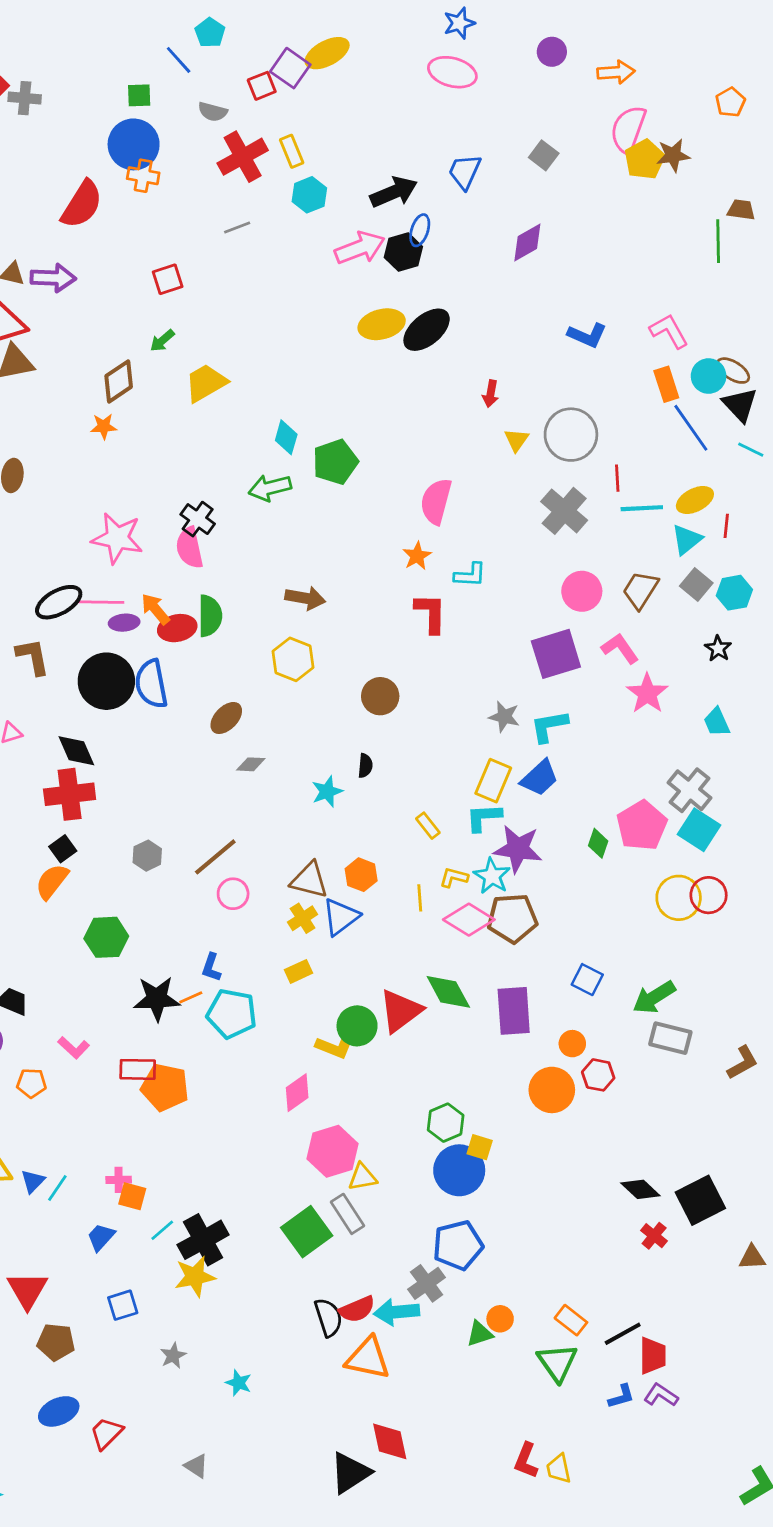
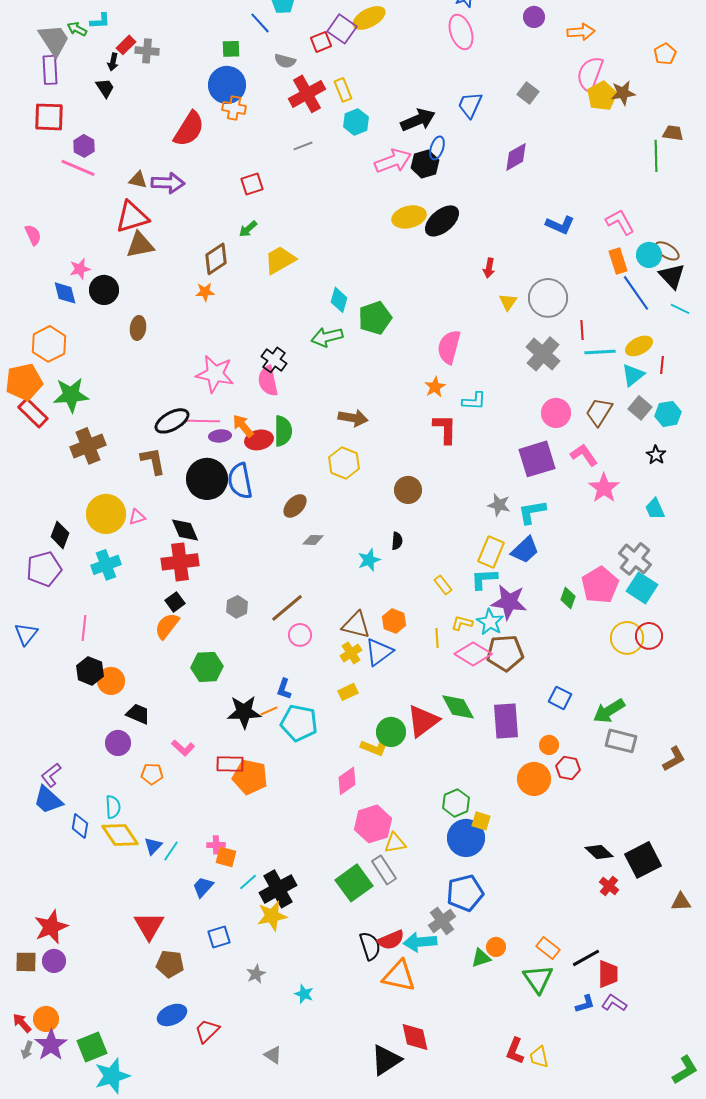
pink ellipse: (452, 72) -> (461, 32), turned 56

